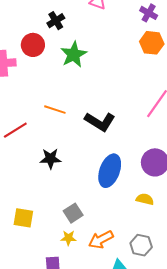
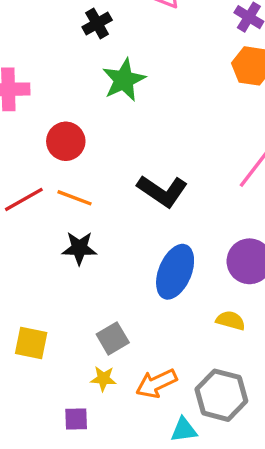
red circle: (33, 45) -> (66, 141), moved
orange line: (55, 110) -> (75, 198), moved
gray hexagon: (141, 245) -> (221, 395), size x1.4

